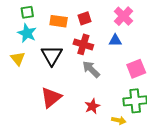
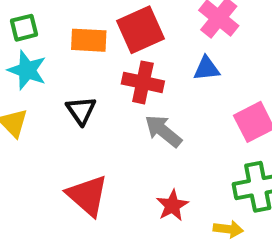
red square: (85, 18) -> (141, 30), size x1.6
black triangle: (52, 55) -> (81, 110), size x0.7
red triangle: (51, 97) -> (87, 195), turned -35

